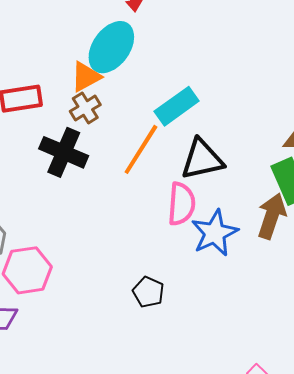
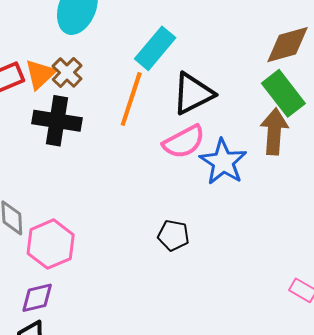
orange triangle: (86, 77) -> (40, 74), moved
pink semicircle: (181, 204) -> (184, 142), turned 72

